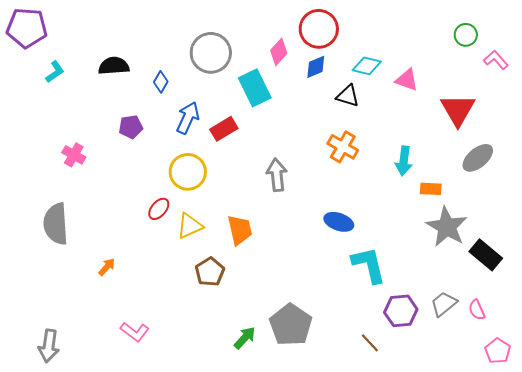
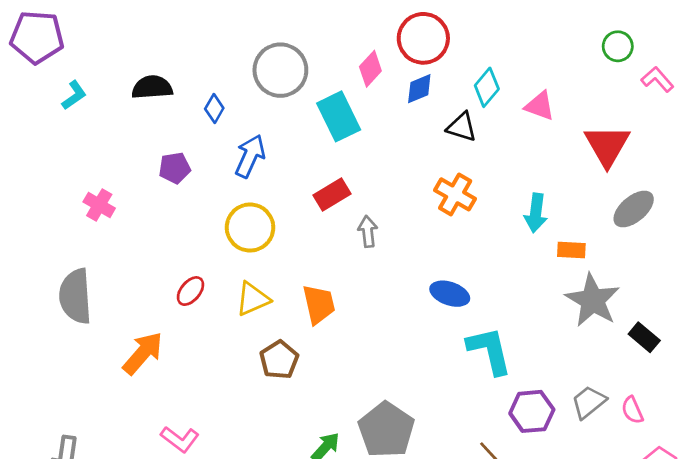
cyan diamond: (367, 66) -> (487, 87), turned -64
red rectangle: (224, 129) -> (332, 194), moved
gray arrow: (277, 175) -> (368, 231), size x0.7
red ellipse: (159, 209) -> (190, 291), moved
black rectangle: (486, 255) -> (644, 337), size x0.7
orange arrow: (107, 267) -> (143, 353), size x1.8

